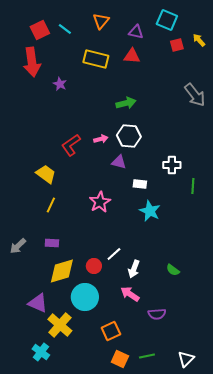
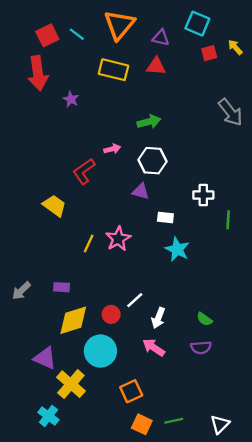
orange triangle: (101, 21) -> (119, 25), size x1.6
pink arrow: (101, 139) -> (112, 149), moved
yellow line: (51, 205) -> (89, 243), moved
purple semicircle: (157, 314) -> (201, 347), moved

